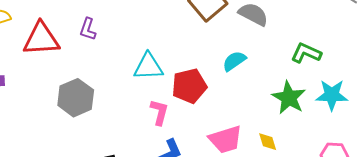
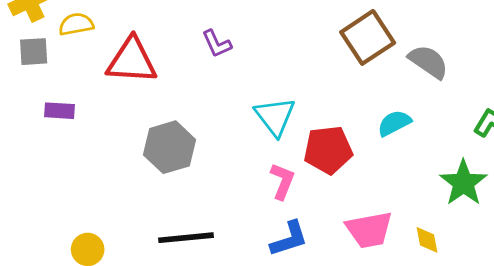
purple L-shape: (88, 29) -> (217, 44), moved, turned -50
cyan triangle: (148, 67) -> (275, 117), turned 48

